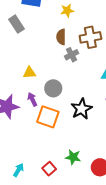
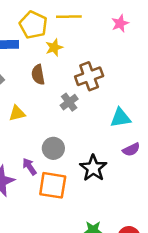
brown semicircle: (61, 37) -> (38, 75), moved
yellow triangle: (29, 73) -> (17, 113), moved

